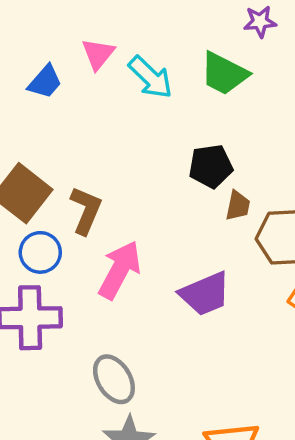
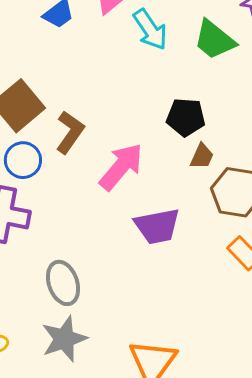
pink arrow: (120, 270) -> (121, 167), moved

